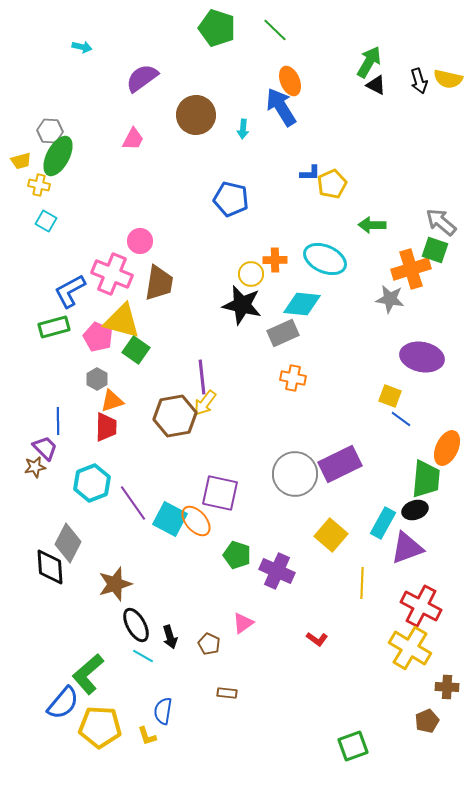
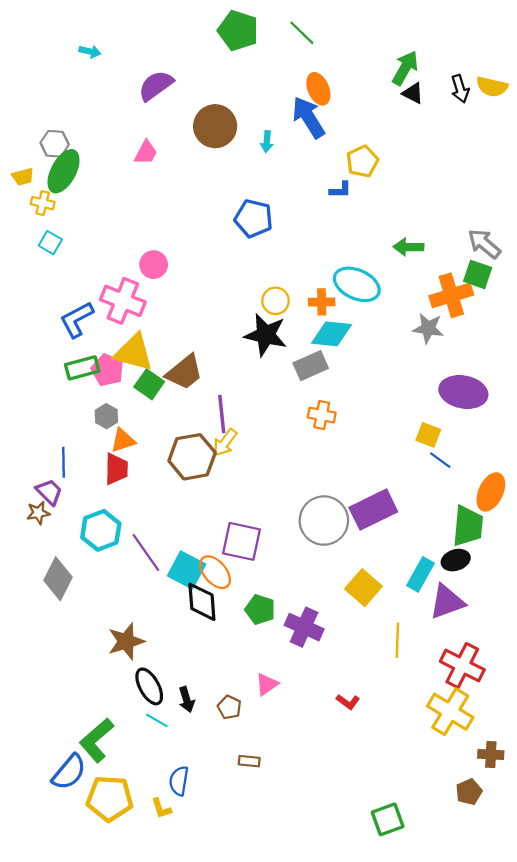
yellow pentagon: (332, 184) -> (362, 161), moved
orange cross: (275, 260) -> (322, 302), moved
brown trapezoid: (159, 283) -> (184, 372), moved, turned 42
green rectangle: (54, 327) -> (82, 368), moved
gray diamond: (68, 543) -> (58, 579), moved
black diamond: (50, 567) -> (202, 602), moved

